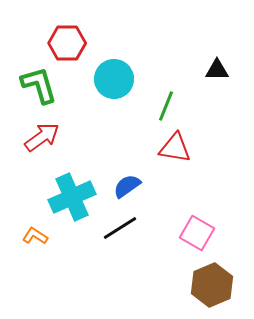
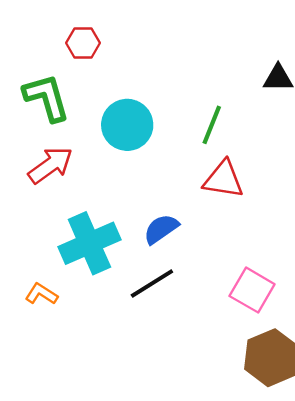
red hexagon: (67, 43) -> (83, 43), size x0.7
cyan circle: (114, 79) -> (127, 125), moved

